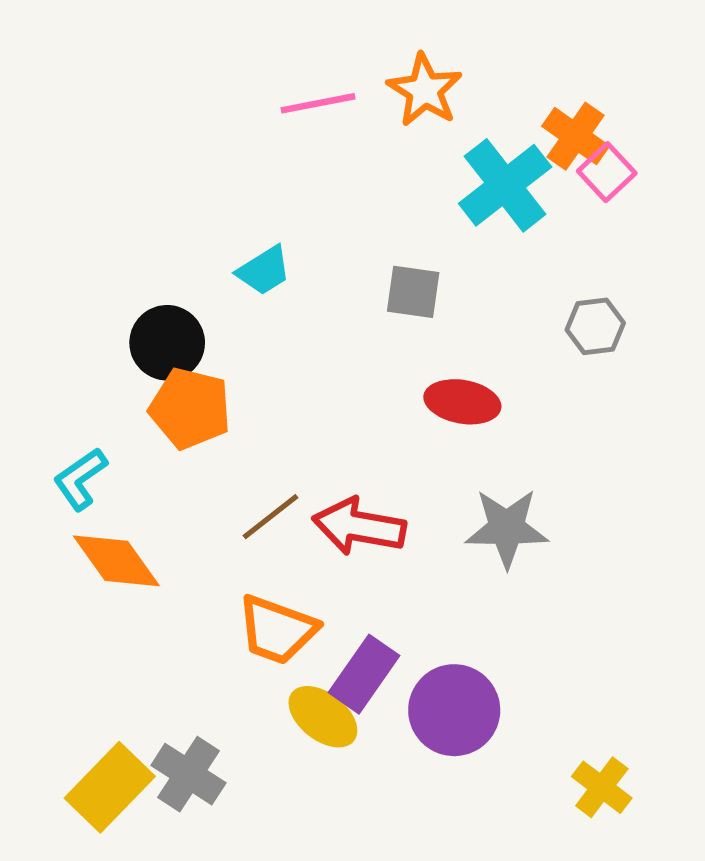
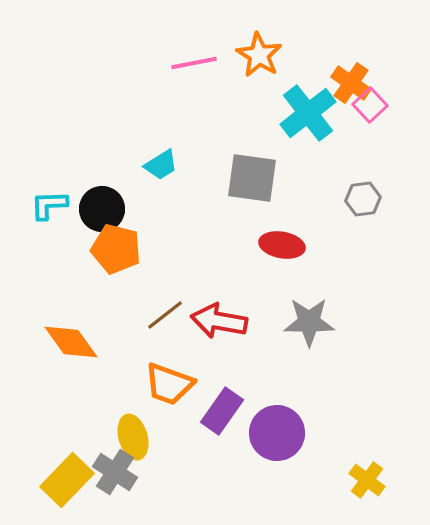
gray square: (413, 292) -> (252, 178), size x1.5
cyan L-shape: (80, 479) -> (49, 205), moved, turned 33
yellow ellipse: (323, 717) -> (133, 437), moved, turned 36

